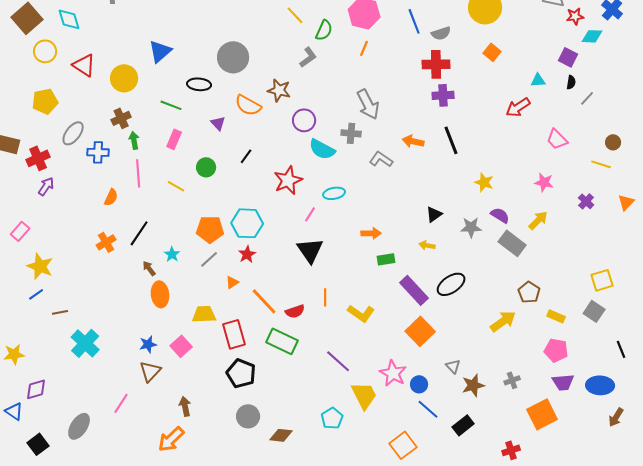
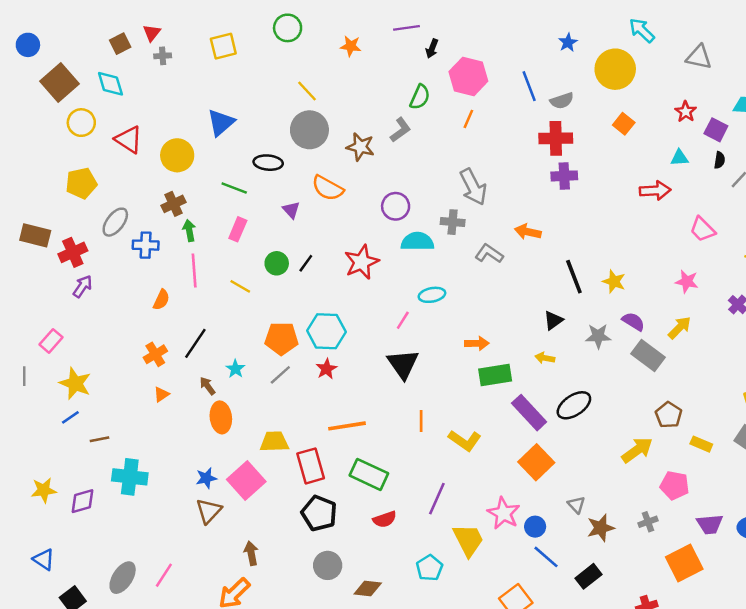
yellow line: (295, 15) -> (307, 91), moved
red star: (575, 16) -> (686, 112), moved, turned -30
brown star: (279, 90) -> (360, 147), moved
red arrow: (518, 107) -> (655, 191), turned -150
black line: (451, 140) -> (574, 277), moved
cyan semicircle: (322, 149) -> (417, 241), turned 152
black line: (246, 156) -> (306, 263), moved
red star: (288, 180) -> (362, 262), moved
green rectangle: (386, 259) -> (495, 375), size x1.5
orange triangle: (232, 282) -> (161, 394), moved
orange line: (264, 301) -> (347, 426), turned -56
red semicircle: (295, 311) -> (385, 519), moved
cyan cross: (85, 343) -> (130, 477), turned -36
pink square: (181, 346) -> (246, 481), size x1.4
pink pentagon: (556, 350) -> (675, 485), moved
purple line: (338, 361) -> (437, 499), turned 72
purple diamond: (36, 389) -> (83, 501), moved
pink line: (121, 403) -> (164, 575), moved

